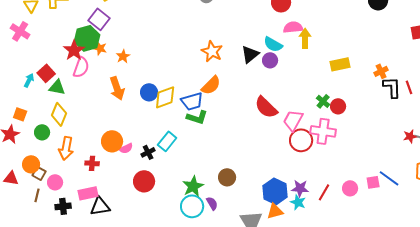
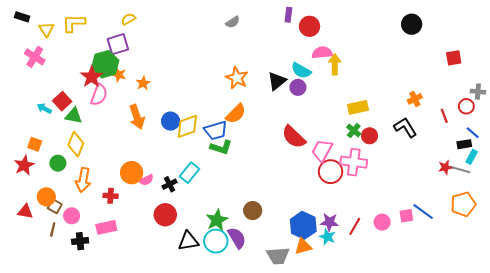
purple square: (99, 19) -> (118, 44), turned 35
yellow rectangle: (340, 64) -> (358, 107), moved
cyan arrow: (29, 80) -> (44, 108), turned -88
black L-shape: (392, 87) -> (405, 127), moved, turned -30
purple semicircle: (212, 203) -> (237, 238), size x1.5
black triangle: (100, 206) -> (188, 241), moved

